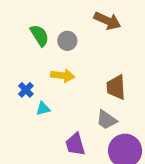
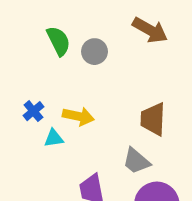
yellow arrow: (63, 76) -> (78, 116), moved

